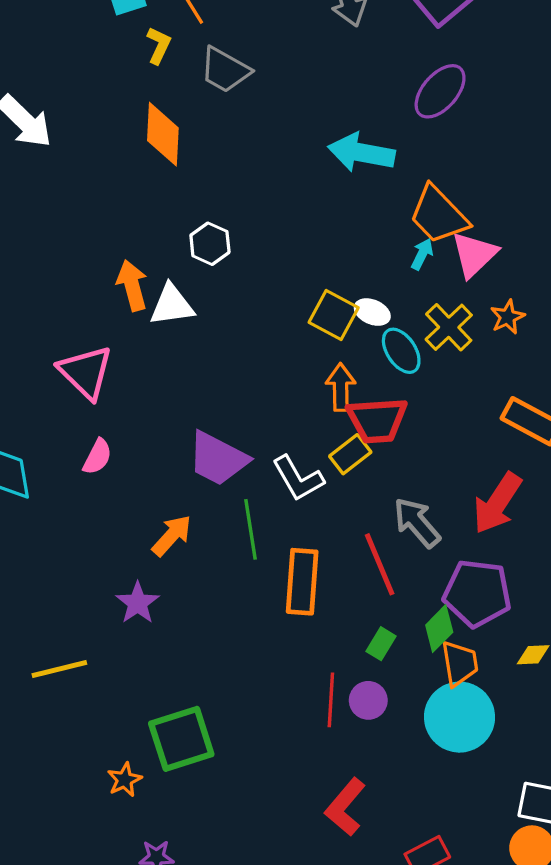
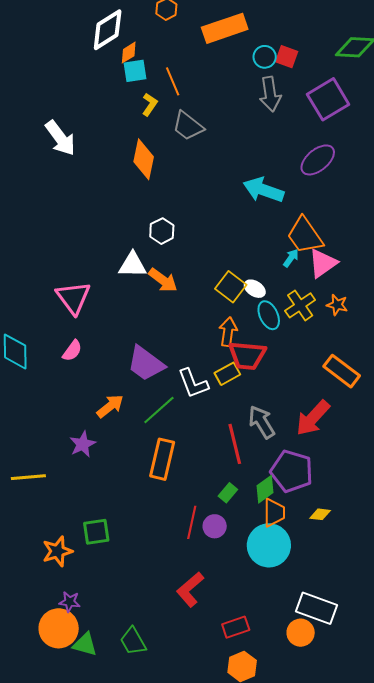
orange arrow: (132, 285) -> (163, 280), moved, turned 132
orange star: (508, 317) -> (337, 305), turned 30
green line: (250, 529) -> (159, 410), turned 48
orange rectangle: (302, 582) -> (162, 459), moved
green square: (181, 739) -> (96, 532), size x0.7
orange star: (125, 780) -> (57, 551), size x1.4

